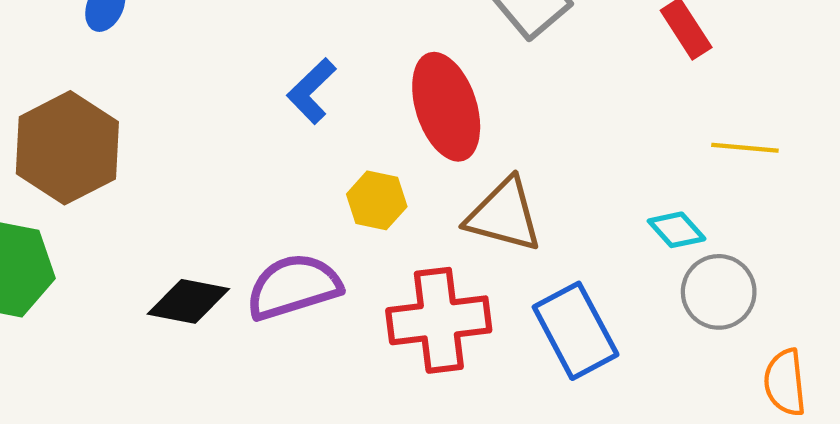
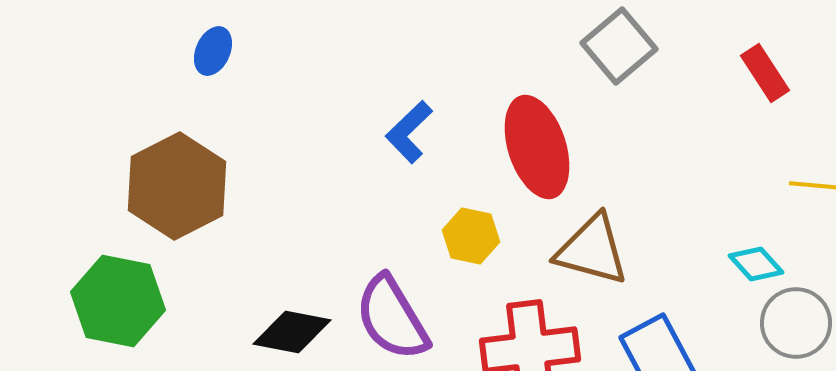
purple semicircle: (294, 287) -> (392, 318), turned -104

